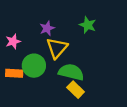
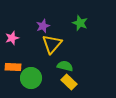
green circle: (34, 66) -> (31, 78), moved
green semicircle: (71, 72) -> (65, 66), size x0.7

